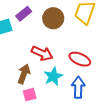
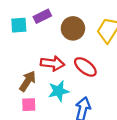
red arrow: (42, 53) -> (52, 63), turned -30
red ellipse: (80, 59) -> (85, 67), moved

